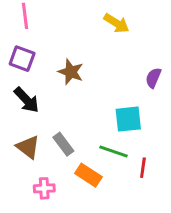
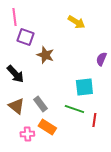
purple square: (22, 59) -> (25, 37), moved
orange rectangle: (88, 175) -> (47, 127), moved

